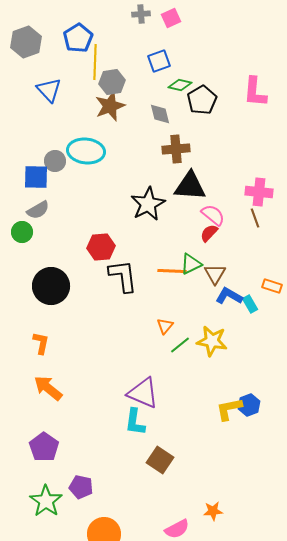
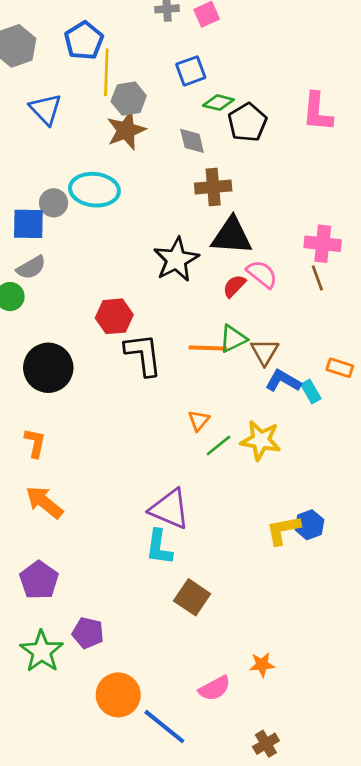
red semicircle: (209, 233) -> (234, 286), moved

